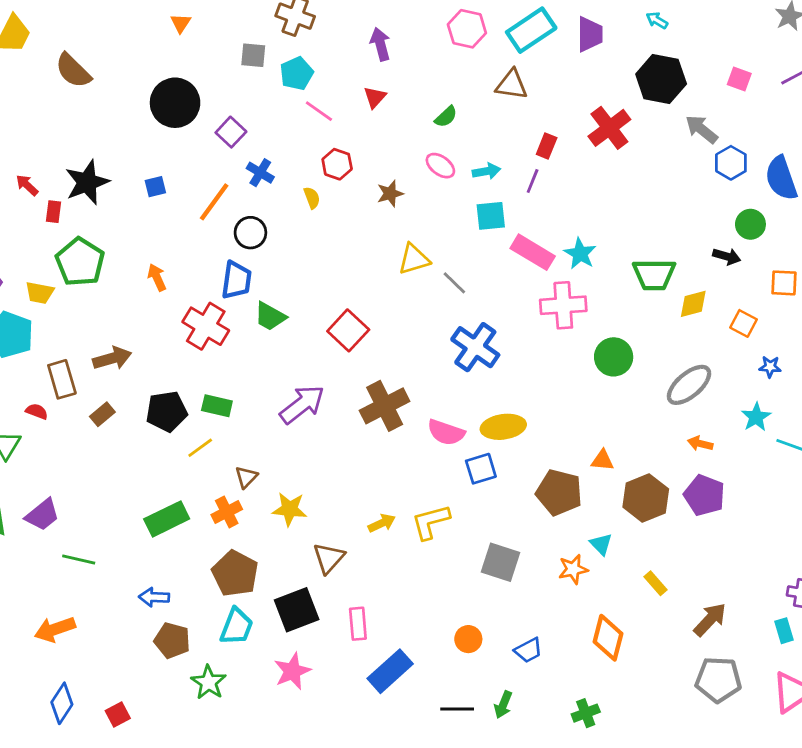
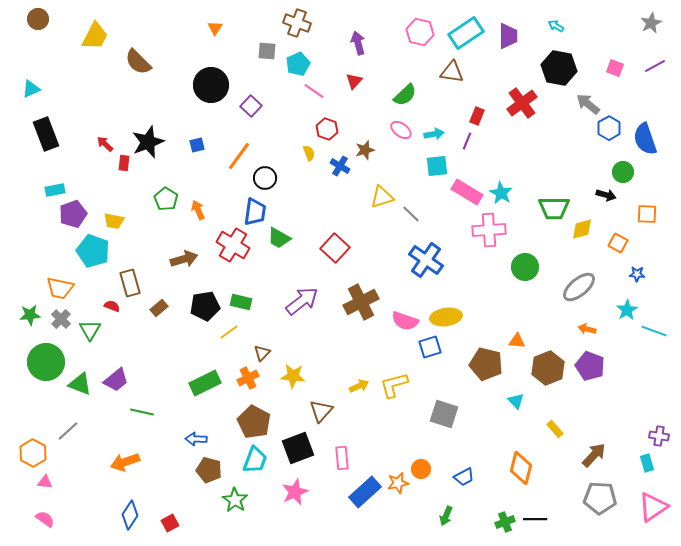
green semicircle: (446, 117) -> (405, 95), size x1.4
blue cross: (260, 173) -> (340, 166), moved
green pentagon: (80, 262) -> (166, 199), moved, size x0.7
brown arrow: (112, 358) -> (184, 259), moved
orange star: (573, 569) -> (398, 483), moved
black line: (457, 709) -> (535, 519), moved

